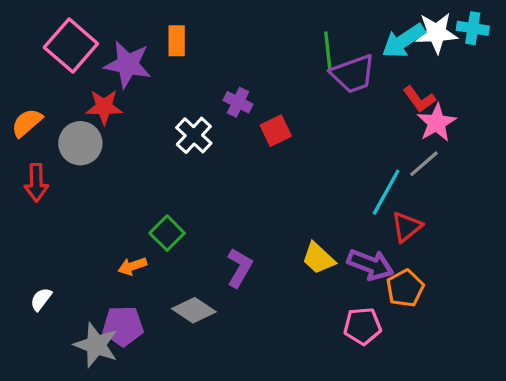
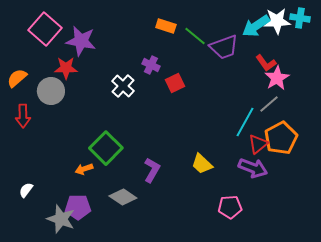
orange rectangle: (177, 41) -> (166, 26), moved, turned -72
green line: (328, 50) -> (195, 36), moved, turned -45
green square: (167, 233) -> (106, 148), size x1.5
purple arrow: (370, 265) -> (253, 168), moved
orange pentagon: (405, 288) -> (281, 138), moved, size x1.4

